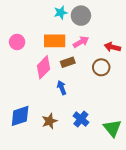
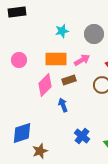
gray circle: (81, 16) -> (94, 34), moved
brown star: (49, 121) -> (40, 151), moved

